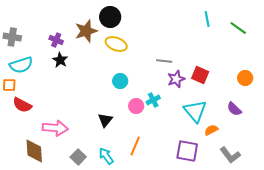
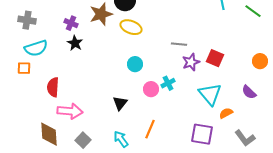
red semicircle: (22, 105) -> (53, 87), moved, turned 66
gray square: (78, 157) -> (83, 140), moved

